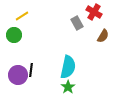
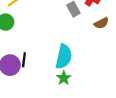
brown semicircle: (103, 36) -> (101, 23), turned 32

